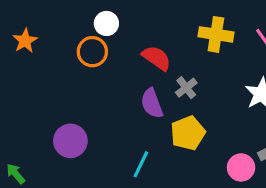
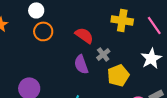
white circle: (106, 23) -> (36, 10), moved
yellow pentagon: (188, 133) -> (118, 75), moved

